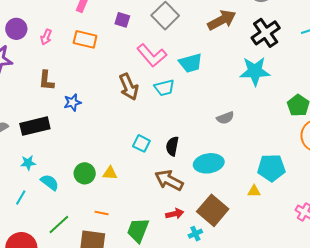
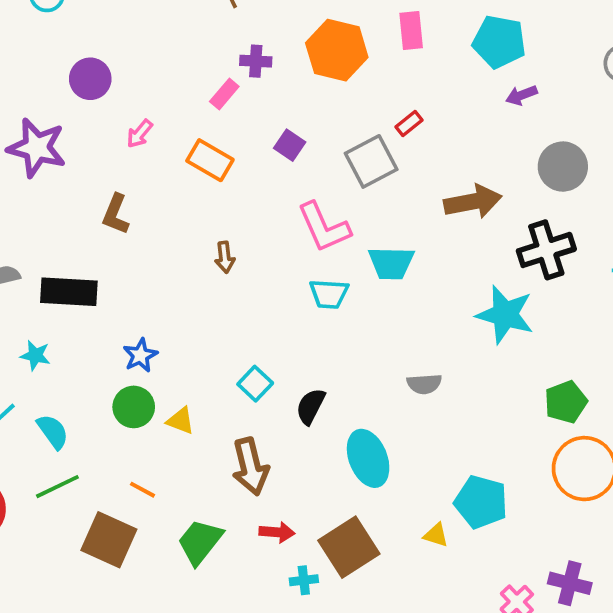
purple circle: (16, 29) -> (90, 79), moved
brown arrow: (129, 87) -> (225, 257), moved, size x0.6
blue star: (73, 102) -> (140, 355), moved, turned -30
cyan ellipse: (209, 163) -> (368, 458), turned 60
brown arrow: (169, 180) -> (250, 467), moved, turned -148
cyan semicircle: (50, 182) -> (53, 432), moved

